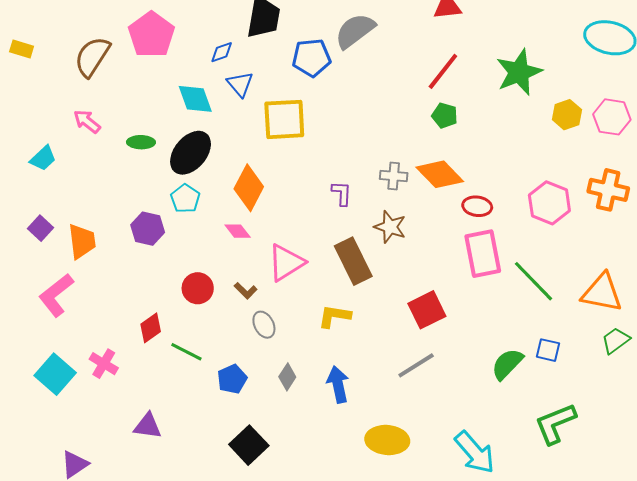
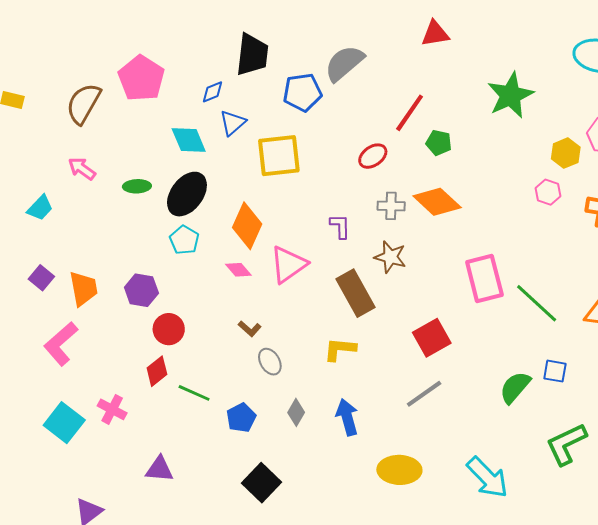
red line: (443, 71) -> (410, 113), moved
blue triangle: (240, 84) -> (233, 123), turned 32
yellow hexagon: (567, 115) -> (566, 153), moved
pink hexagon: (549, 203) -> (548, 192), moved, size x0.6
red ellipse: (477, 206) -> (373, 156), moved, turned -40
purple hexagon: (148, 229) -> (141, 290), moved
pink triangle: (286, 263) -> (288, 264), moved
red circle: (198, 288) -> (169, 329), moved

